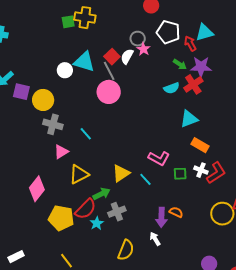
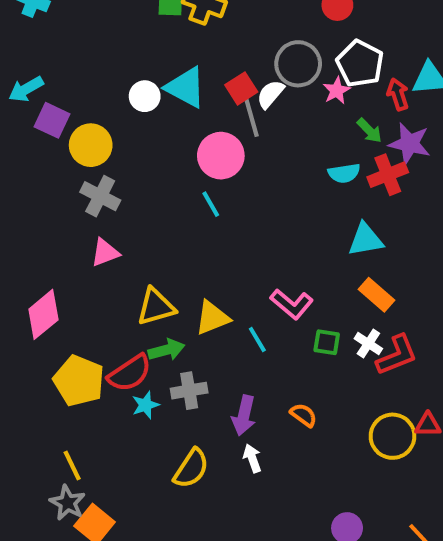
gray circle: (138, 39) -> (298, 64), size x1.5
pink star: (143, 49) -> (337, 91), moved
gray line: (109, 71) -> (252, 118), moved
cyan line: (86, 134) -> (211, 204), moved
yellow triangle: (79, 174) -> (156, 307), moved
purple arrow: (161, 217) -> (244, 415), moved

